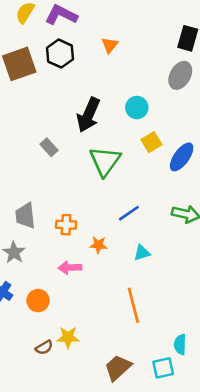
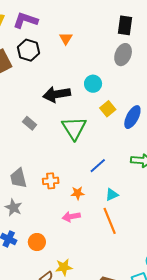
black arrow: (88, 115) -> (57, 94), turned 64
pink arrow: (70, 268) -> (71, 217), moved
orange line: (133, 305) -> (110, 221), moved

